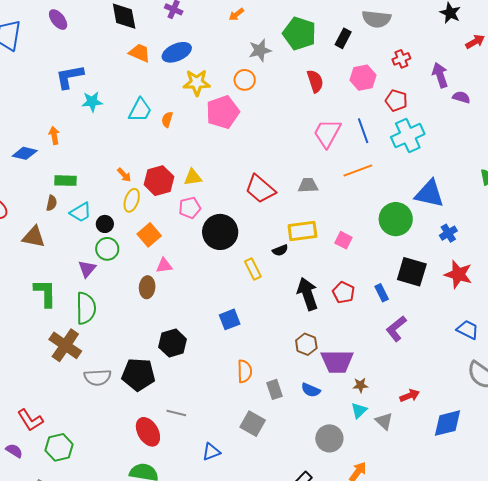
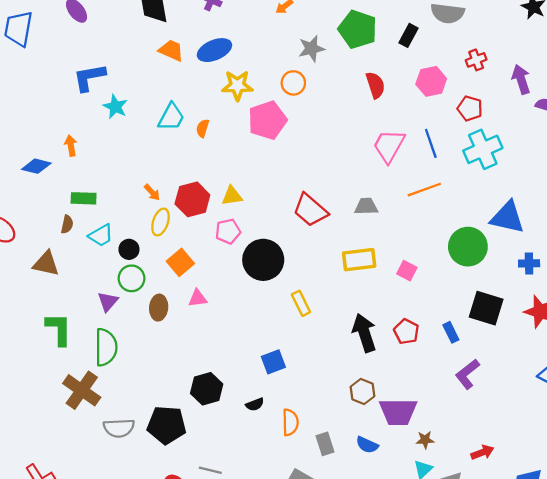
cyan star: (92, 102) -> (115, 107), turned 30
blue cross: (448, 233) -> (529, 263), turned 30
black semicircle: (280, 250) -> (255, 404), moved
brown ellipse: (147, 287) -> (159, 308), moved

